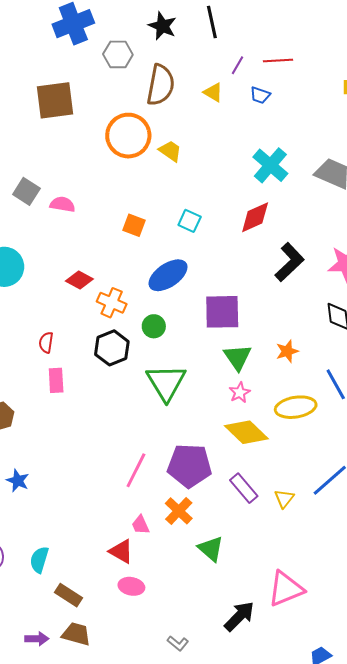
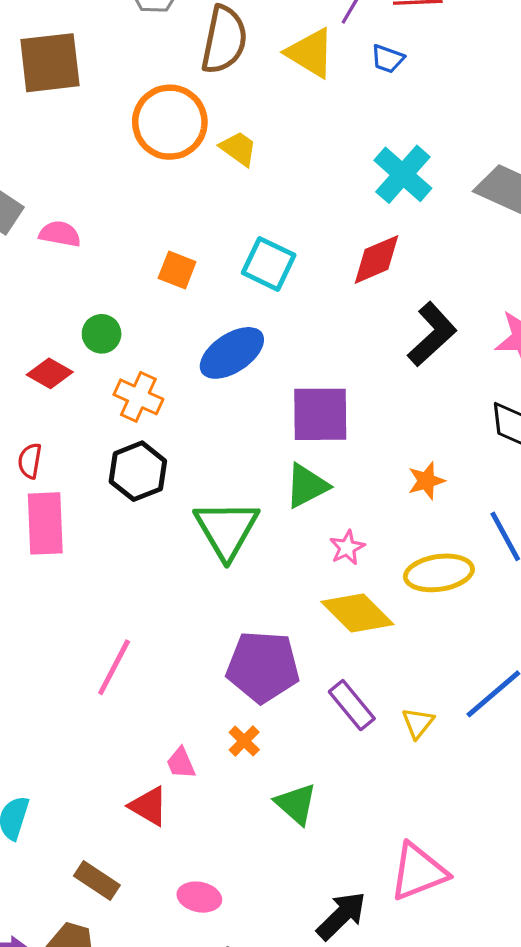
yellow triangle: (213, 92) -> (310, 53), size x1.6
cyan square: (190, 221) -> (269, 264), size x1.4
red diamond: (79, 280) -> (50, 373), moved
green circle: (154, 326) -> (102, 334), moved
green triangle: (238, 357) -> (307, 486), moved, turned 36
pink rectangle: (56, 380) -> (45, 523), size x1.5
pink line: (136, 470) -> (114, 667), moved
orange cross: (179, 511) -> (244, 741), size x0.7
pink ellipse: (131, 586) -> (199, 897), moved
brown rectangle: (68, 595) -> (97, 881), moved

